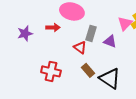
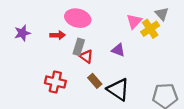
pink triangle: (125, 23) -> (134, 21), moved
purple star: (25, 33) -> (22, 33), moved
gray rectangle: (91, 33) -> (79, 47), moved

